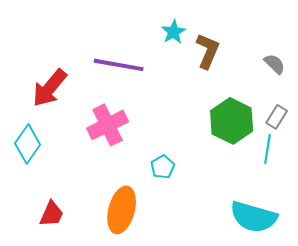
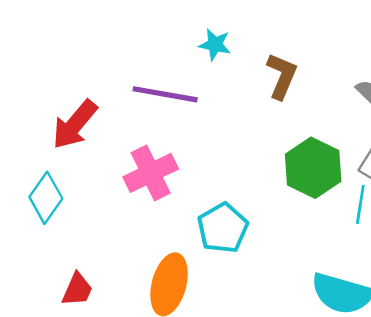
cyan star: (174, 32) -> (215, 45), moved, turned -30
cyan pentagon: (163, 167) -> (223, 228), size x1.6

